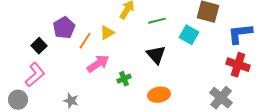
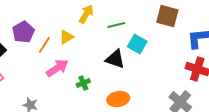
cyan square: (189, 35) -> (137, 44), moved
black triangle: (156, 55) -> (115, 59), turned -30

